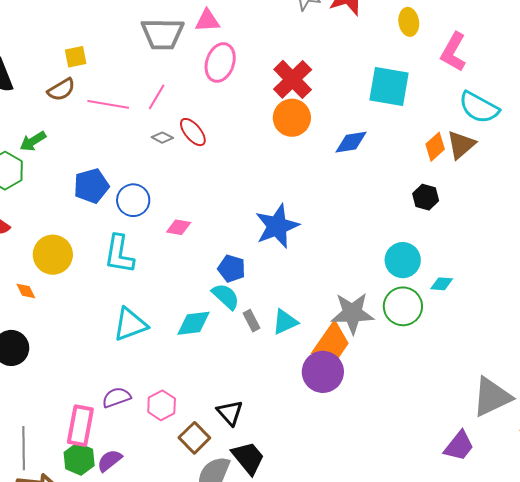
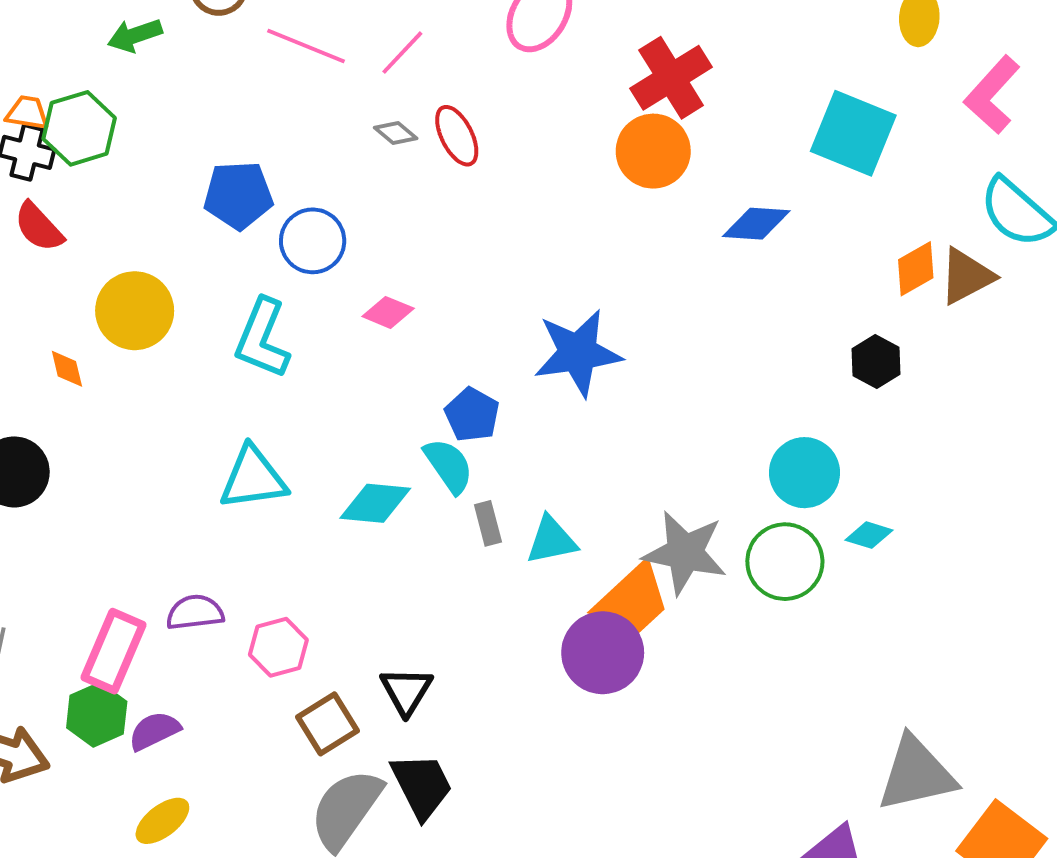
green arrow: (33, 141) -> (135, 35), moved

